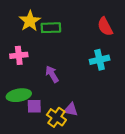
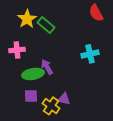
red semicircle: (105, 27) -> (96, 13), moved
green rectangle: (51, 28) -> (46, 25), turned 42
green ellipse: (19, 95) -> (33, 74), moved

